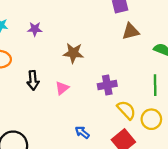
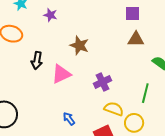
purple cross: (107, 85) -> (102, 82), turned -30
pink triangle: (62, 88) -> (61, 74), size x1.5
yellow semicircle: (126, 110) -> (114, 109), turned -42

